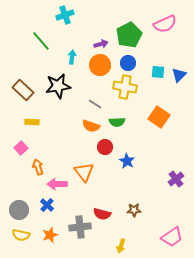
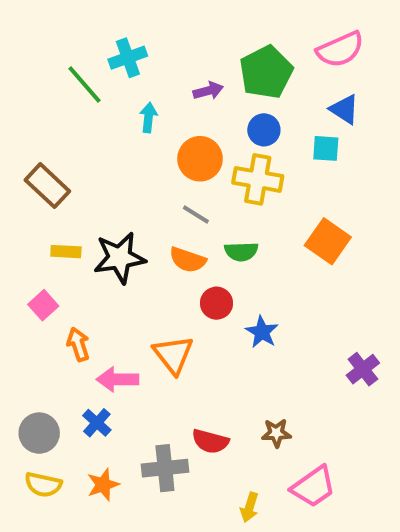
cyan cross: (65, 15) -> (128, 58), moved
orange circle: (100, 65) -> (200, 159), moved
blue triangle: (179, 75) -> (344, 109), moved, turned -42
black star: (58, 86) -> (120, 258), moved
pink trapezoid: (172, 237) -> (313, 487), moved

